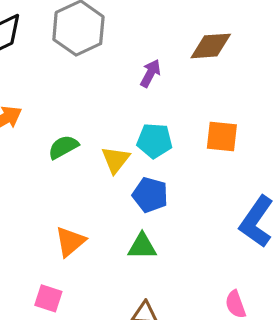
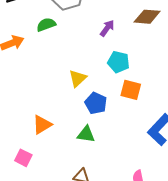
orange square: (222, 136) -> (131, 90), moved
cyan pentagon: (155, 141) -> (118, 62), moved
green semicircle: (63, 147) -> (46, 25), moved

